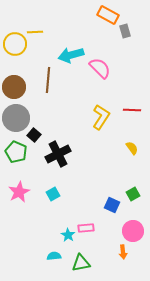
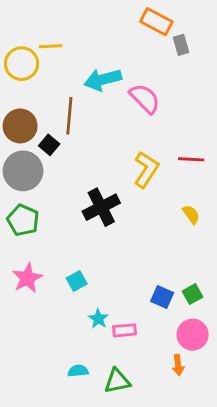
black square: (34, 135) -> (49, 145), moved
black cross: (58, 154) -> (101, 207), moved
green square: (133, 194) -> (193, 294), moved
cyan star: (68, 235) -> (98, 319), moved

